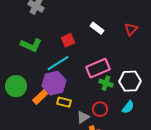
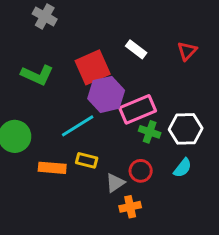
red square: (68, 40) -> (93, 67), size x1.6
cyan line: (58, 63) -> (78, 126), moved
purple hexagon: (54, 83) -> (106, 94), moved
orange rectangle: (41, 96) -> (52, 168), moved, turned 48

